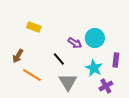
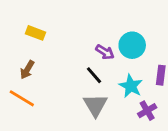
yellow rectangle: (34, 27) -> (35, 33), moved
black line: (59, 59) -> (94, 75), moved
orange line: (32, 75) -> (22, 98), moved

